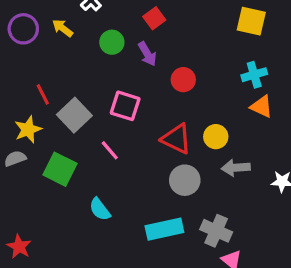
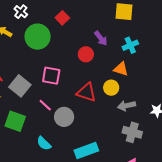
green circle: (112, 42) -> (38, 37), size x1.6
purple arrow: (147, 54) -> (101, 38), moved
orange triangle: (262, 107) -> (121, 69), moved
gray circle: (185, 180) -> (64, 117), moved
gray cross: (216, 231) -> (132, 132), moved

